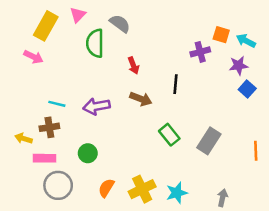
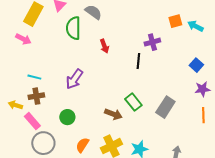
orange square: (221, 35) -> (175, 21), turned -32
purple cross: (200, 52) -> (152, 42), moved
purple star: (239, 66) -> (202, 89), moved
brown arrow: (141, 99) -> (113, 114), moved
cyan line: (57, 104) -> (34, 77), moved
purple arrow: (96, 106) -> (74, 79), turned -45
pink rectangle: (44, 158) -> (32, 121), turned 48

